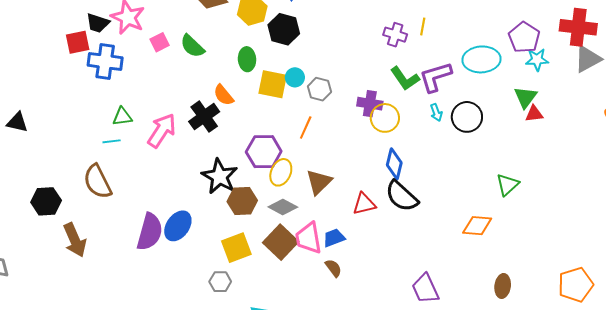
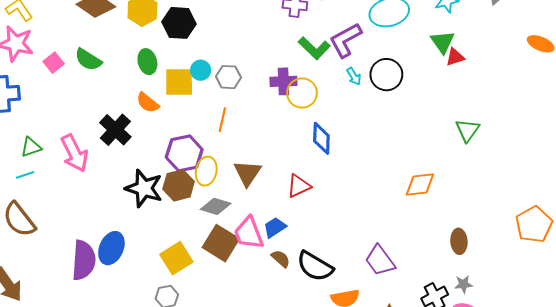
orange semicircle: (224, 95) -> (148, 103), moved
pink arrow: (162, 130) -> (75, 153), turned 132
green triangle: (507, 185) -> (468, 130), moved
black semicircle: (402, 196) -> (315, 266), moved
brown hexagon: (242, 201) -> (179, 185), moved

